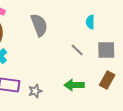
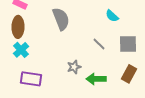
cyan semicircle: (90, 22) -> (112, 16), turned -48
gray star: (35, 91) -> (74, 67), moved

